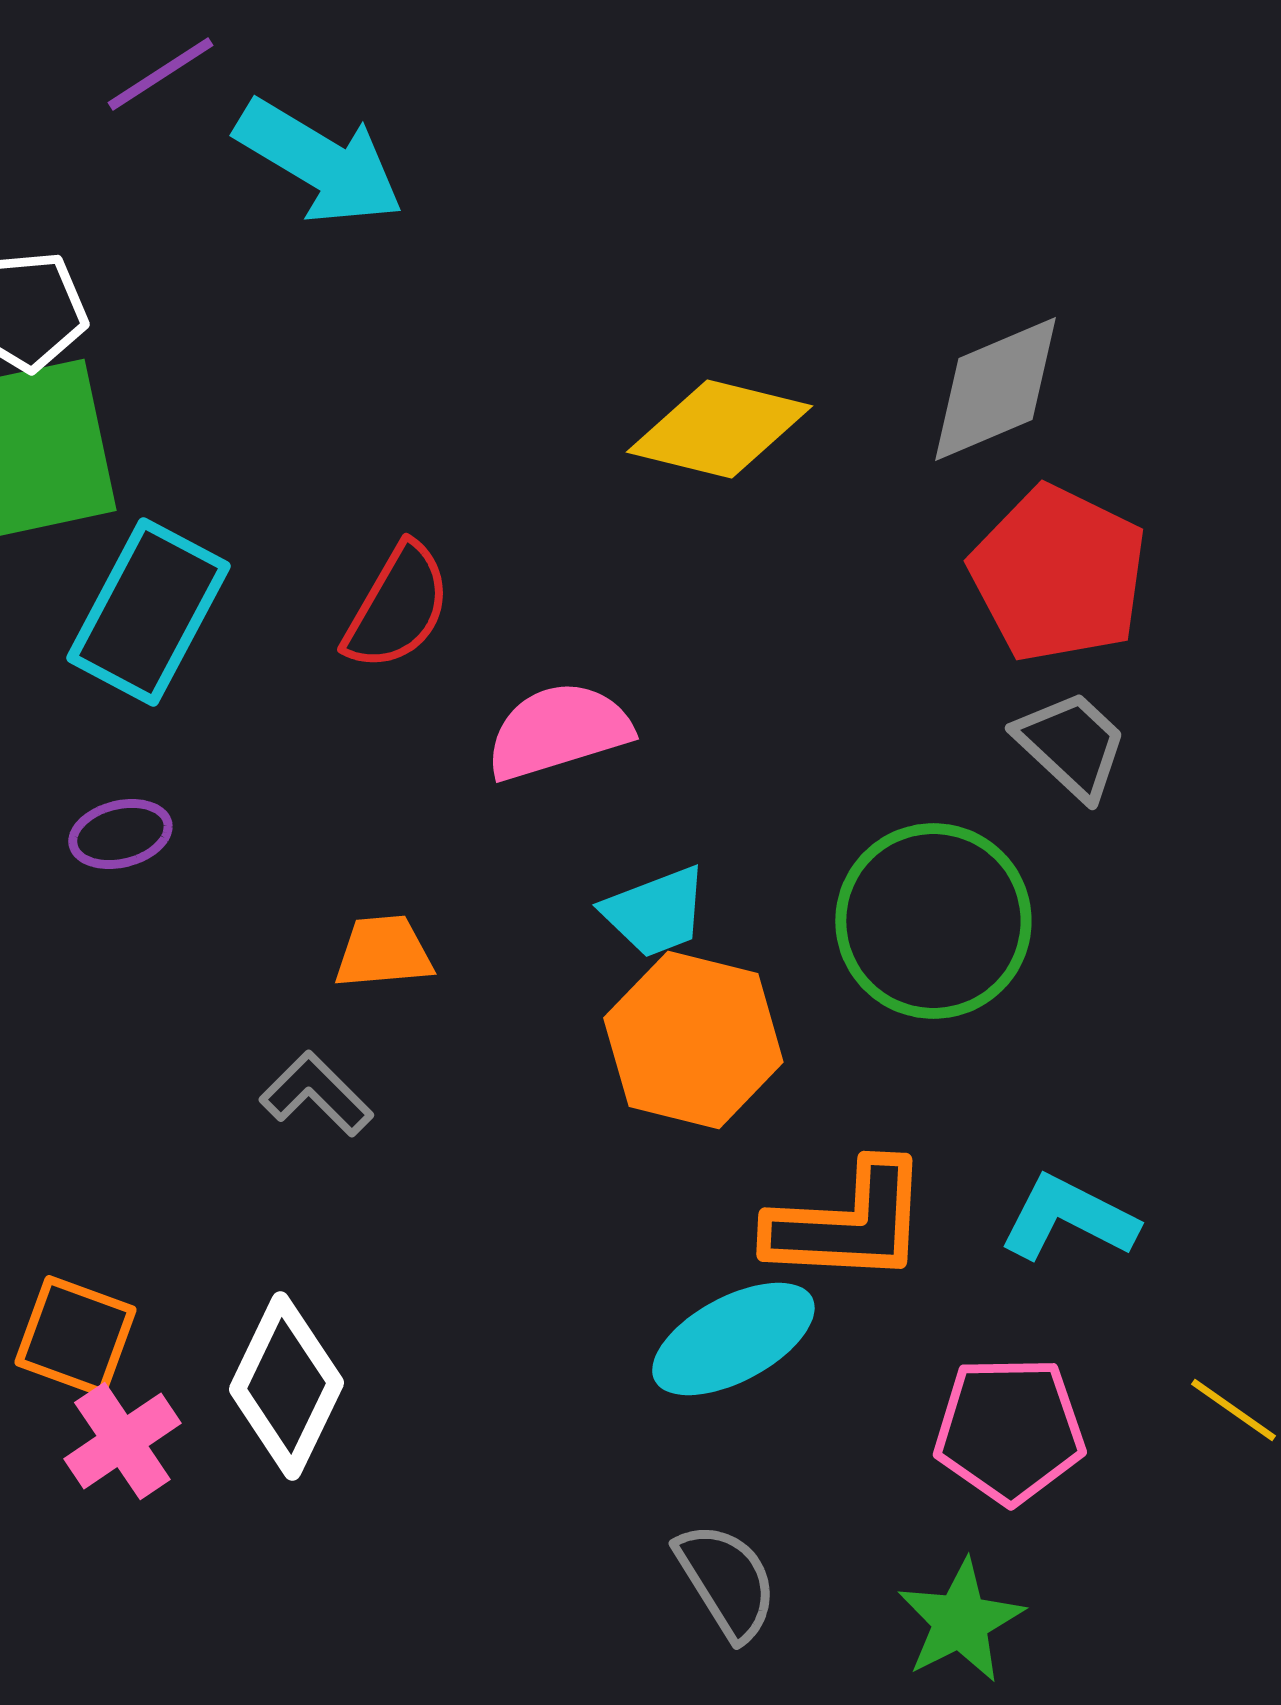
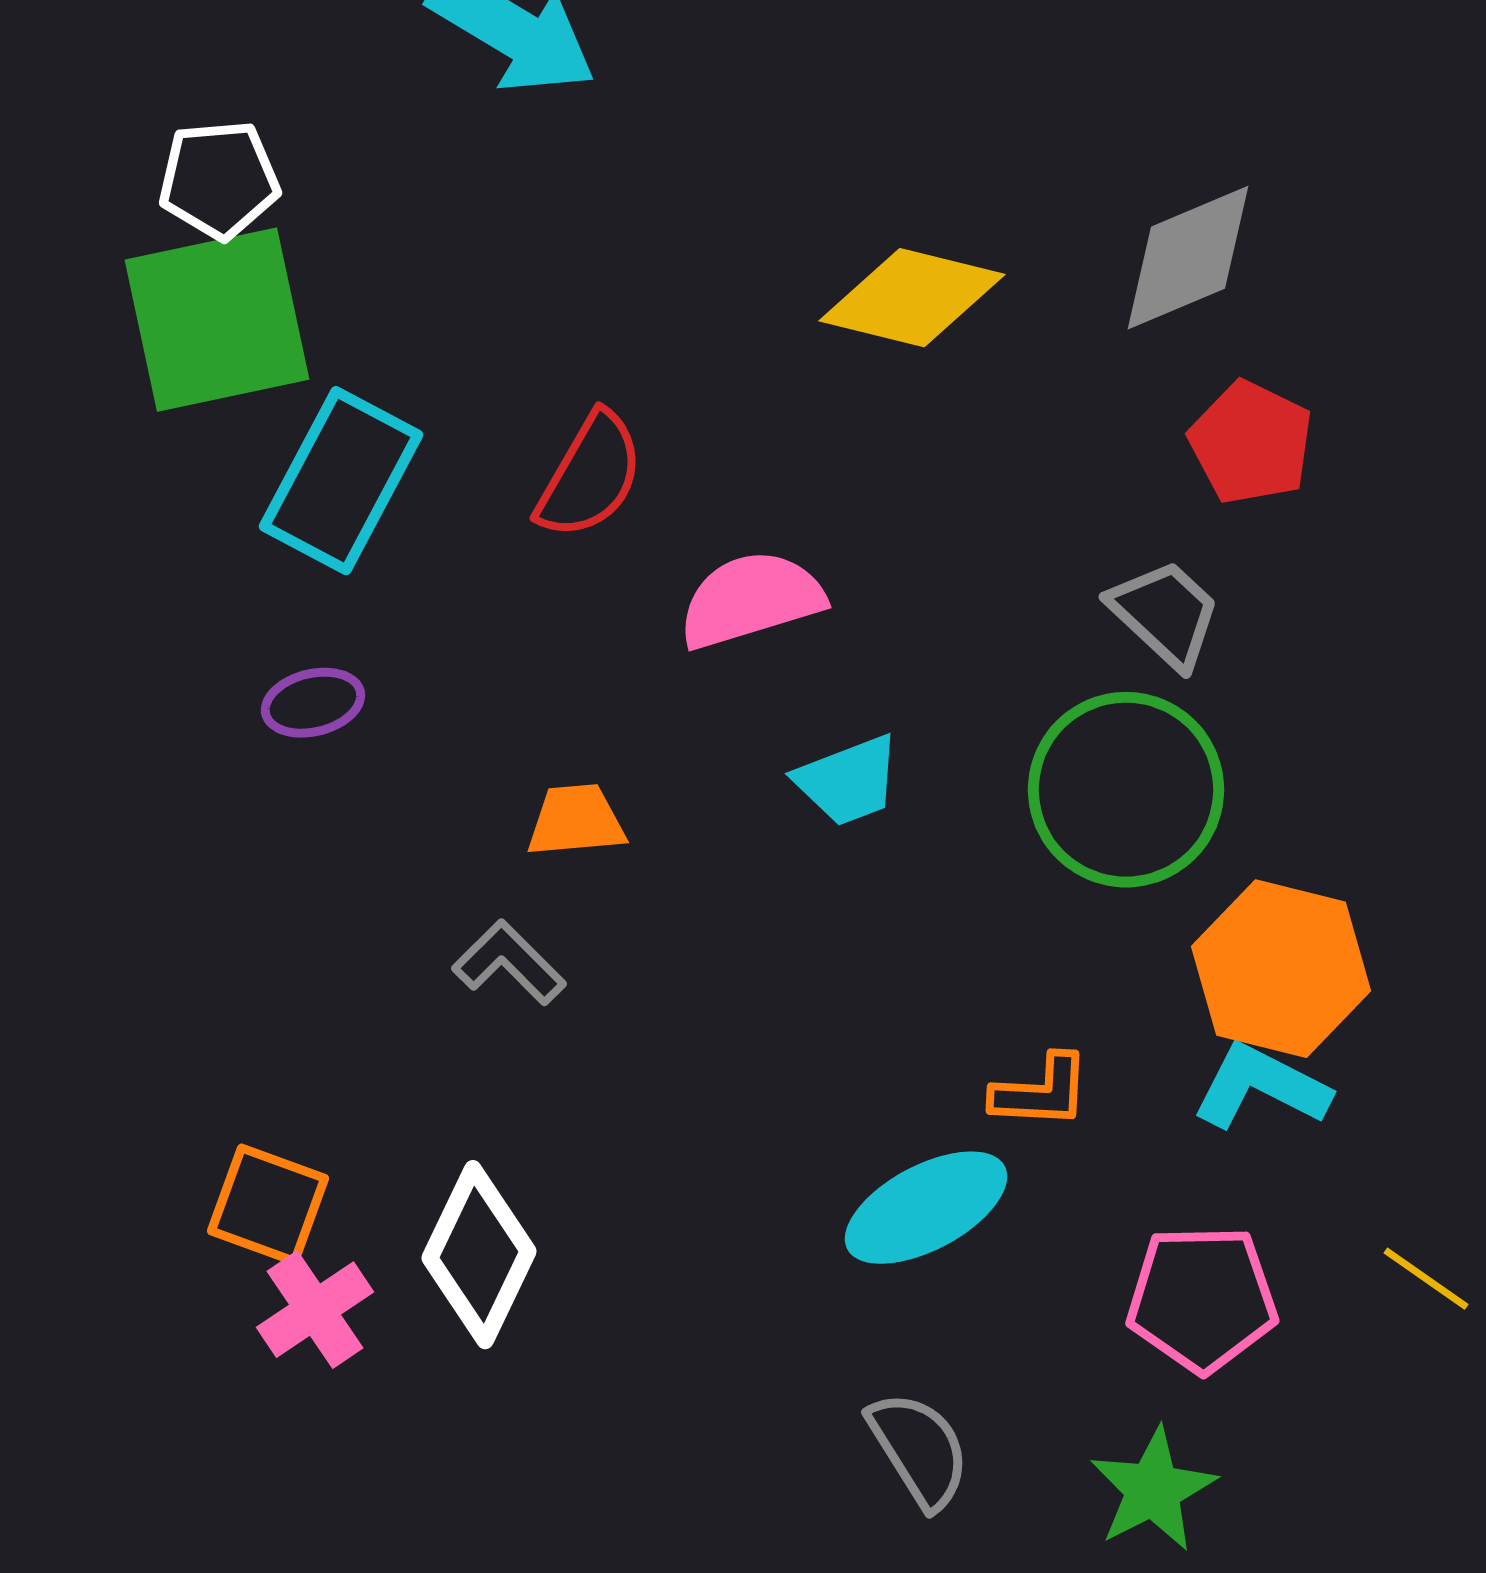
red pentagon: (1058, 574) -> (1251, 443), size x0.7
gray trapezoid: (1071, 745) -> (1165, 614), moved
orange hexagon: (693, 1040) -> (1281, 969), moved
orange L-shape: (848, 1223) -> (1041, 1092), size x0.6

